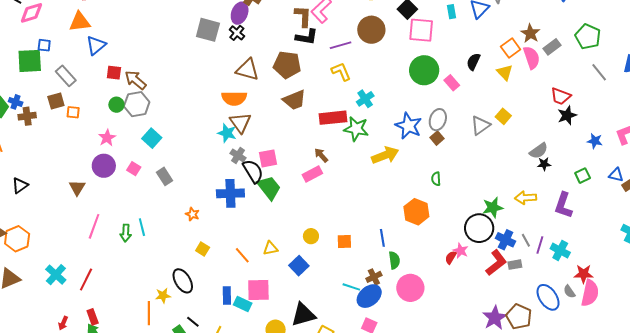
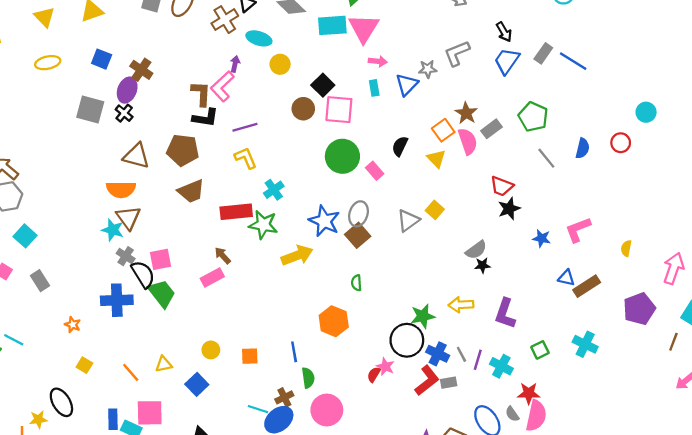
brown circle: (371, 30) -> (303, 109), moved, size x0.7
brown square: (437, 138) -> (358, 235), size x1.5
green square: (583, 176) -> (540, 350), moved
cyan line: (142, 227) -> (14, 340), turned -48

